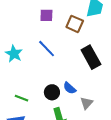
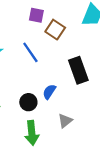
brown square: (75, 24) -> (55, 30), moved
blue semicircle: (70, 88) -> (49, 92), moved, turned 72

